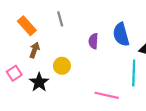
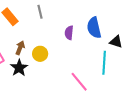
brown arrow: (35, 50) -> (20, 48), moved
pink line: (107, 95) -> (79, 82), turned 35

